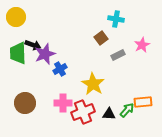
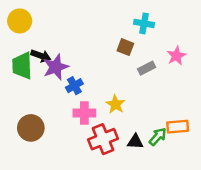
brown square: (101, 38) -> (125, 47), turned -32
yellow star: (93, 84) -> (115, 104), size x0.7
pink cross: (63, 103) -> (84, 113), moved

